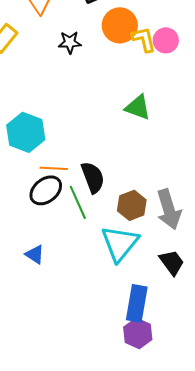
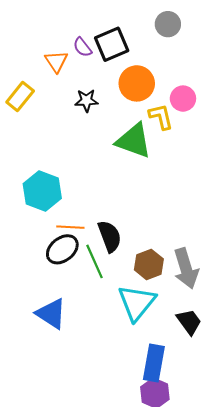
yellow L-shape: (144, 39) -> (161, 117), moved
green triangle: (138, 107) -> (134, 141), moved, size x1.4
blue triangle: (35, 254) -> (51, 314), size x1.6

